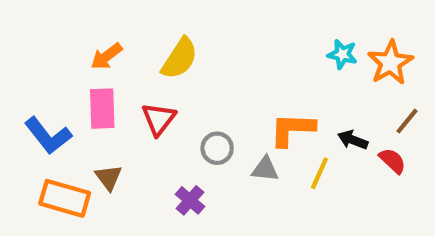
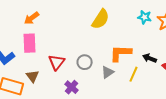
yellow semicircle: (180, 58) -> (101, 19), moved
red triangle: (159, 119) -> (57, 62), moved
gray triangle: (265, 169) -> (108, 72), turned -40

